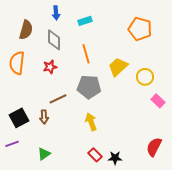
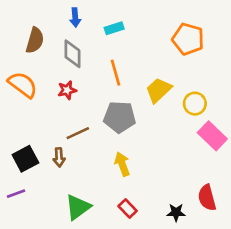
orange semicircle: (17, 63) -> (23, 85), turned 120
pink rectangle: (158, 101) -> (212, 136), size x1.5
red semicircle: (154, 147) -> (207, 198), turned -42
green triangle: (44, 154) -> (78, 207), moved, size x1.5
black star: (115, 158) -> (176, 212), moved

